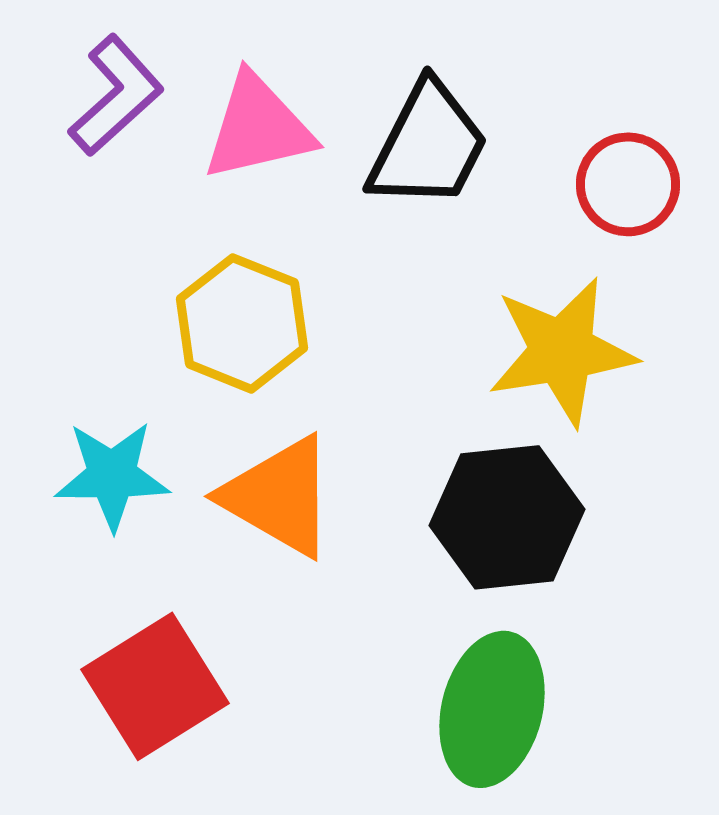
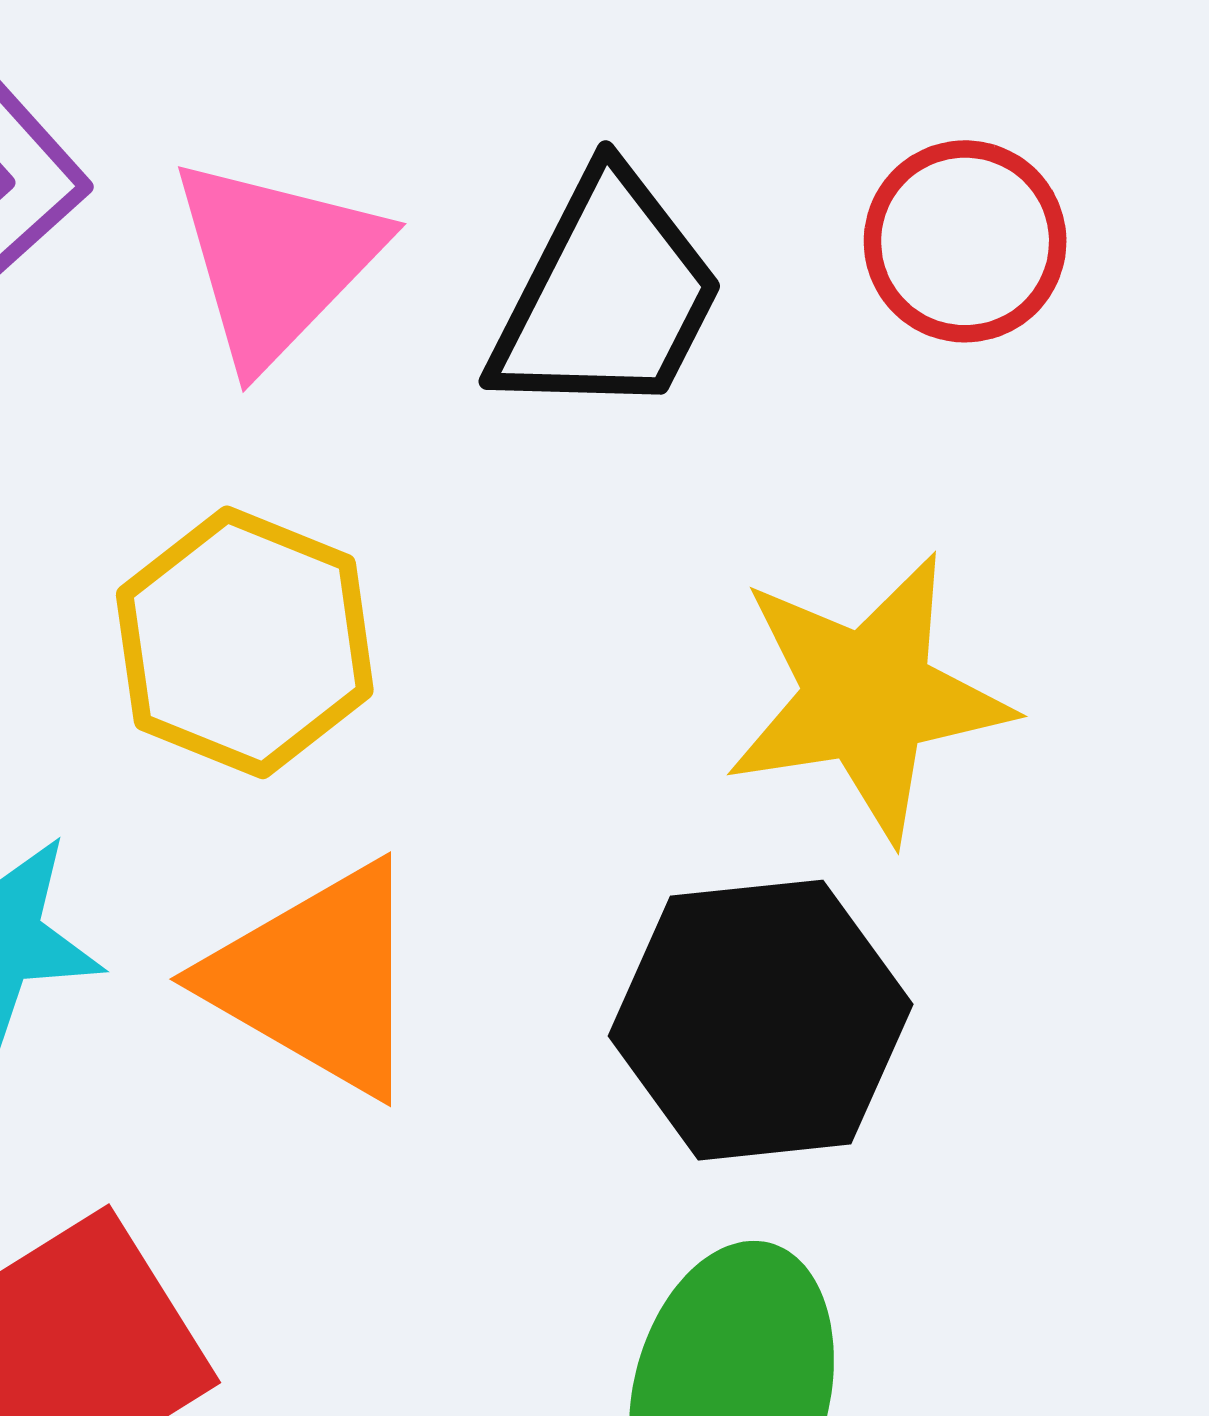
pink triangle: (258, 127) -> (276, 261), turned -33
red circle: (628, 184) -> (965, 241), moved

